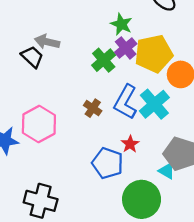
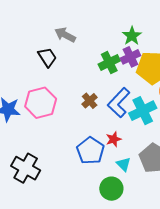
black trapezoid: (32, 57) -> (47, 57), moved
cyan triangle: (167, 171) -> (124, 164), moved
green circle: (142, 199) -> (111, 189), size x0.7

